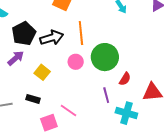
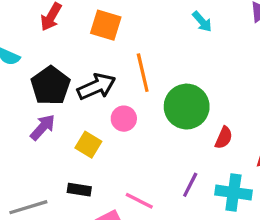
pink circle: (76, 62) -> (124, 119), moved
purple line: (106, 95) -> (190, 185), moved, turned 49

